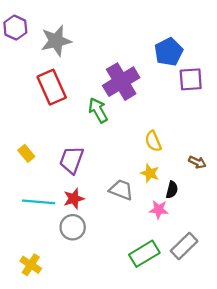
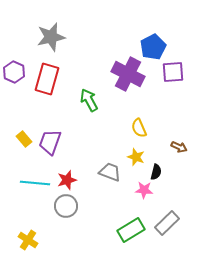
purple hexagon: (15, 28) -> (14, 72), moved
purple cross: (121, 82) -> (128, 74), moved, turned -32
red rectangle: (52, 87) -> (47, 79), turned 40
purple trapezoid: (72, 160) -> (50, 142), moved

